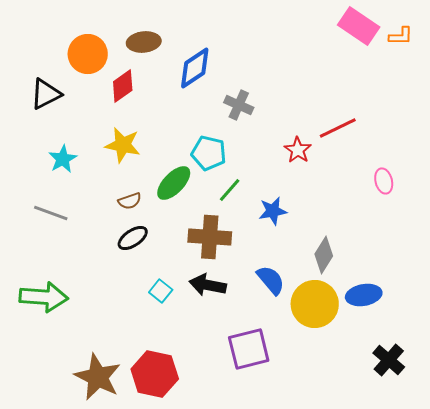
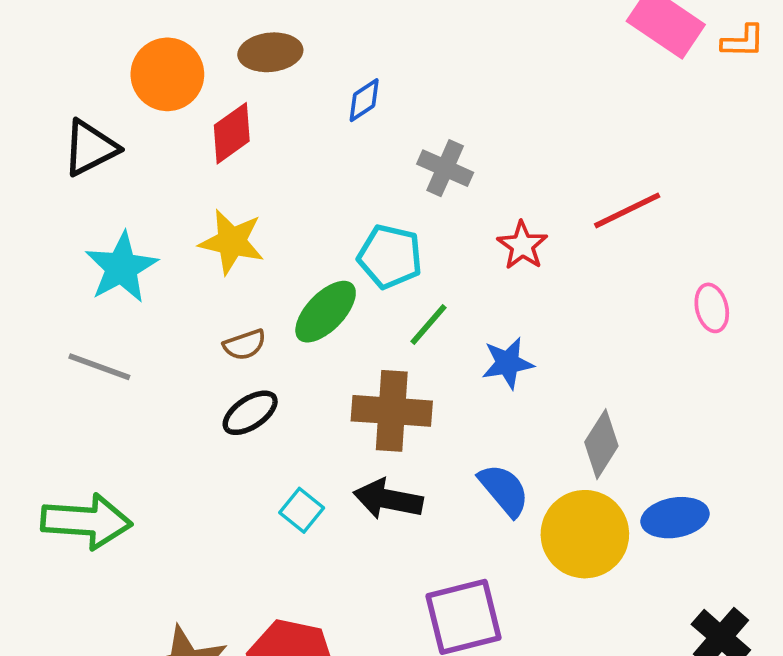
blue diamond: (195, 68) -> (364, 100), size x0.6
red star: (298, 150) -> (522, 245), moved
cyan star: (63, 159) -> (121, 267), size x1.4

